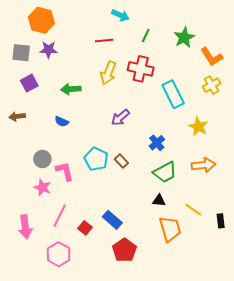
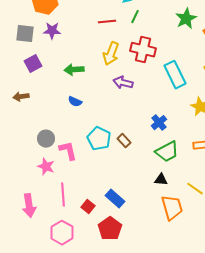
green line: (146, 35) -> (135, 17), moved
purple arrow: (120, 117) -> (123, 83), moved, turned 54
blue semicircle: (62, 122) -> (75, 102), moved
pink line: (60, 216) -> (63, 195), turned -30
red pentagon: (124, 250) -> (110, 229), moved

